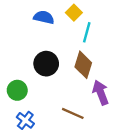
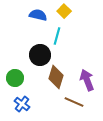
cyan line: (87, 32) -> (57, 36), moved
brown diamond: (83, 65) -> (56, 77), moved
brown line: (73, 113) -> (74, 102), moved

